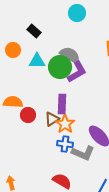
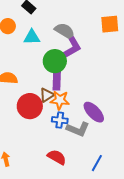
green circle: (60, 67) -> (55, 61), moved
red circle: (28, 115) -> (30, 106), moved, size x1.6
orange star: (65, 124) -> (60, 100), turned -30

